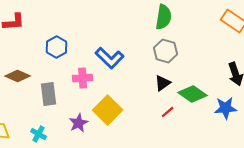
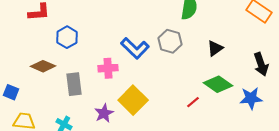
blue hexagon: (57, 47) -> (67, 37), moved
gray hexagon: (166, 51) -> (170, 41), moved
black triangle: (163, 83) -> (215, 48), moved

